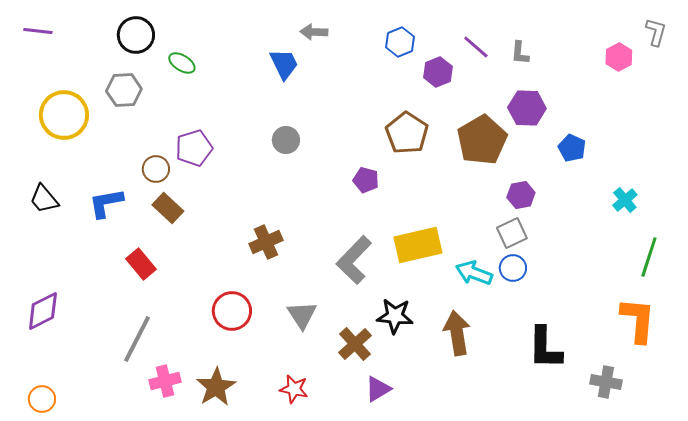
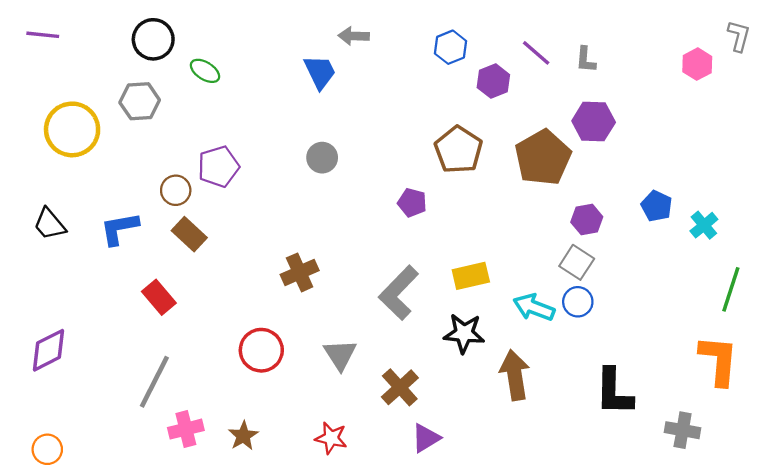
blue pentagon: (572, 148) -> (657, 206), moved
gray square: (512, 233) -> (577, 262), turned -32
yellow rectangle: (418, 245) -> (471, 276), size x0.7
black star: (395, 316) -> (464, 333), moved
brown star: (216, 387) -> (243, 436), size x0.7

